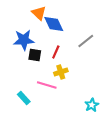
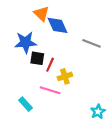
gray line: (86, 41) -> (92, 43), turned 60
red line: (56, 52) -> (50, 65), moved

